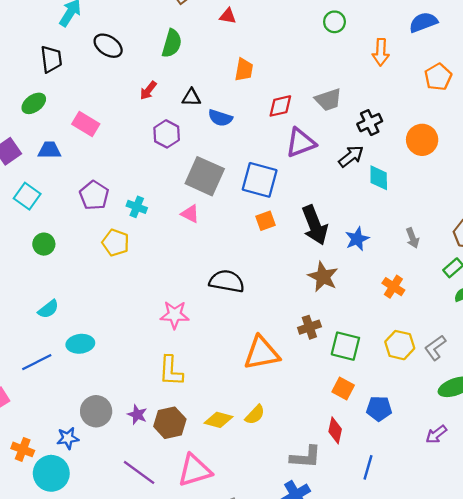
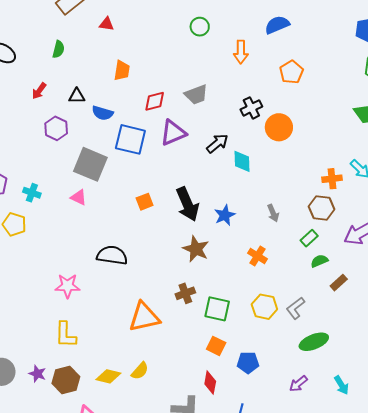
green semicircle: (172, 43) -> (58, 49), size x0.7
black cross: (370, 123) -> (251, 108), moved
blue square: (260, 180) -> (130, 139), moved

